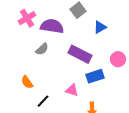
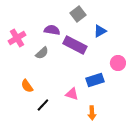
pink cross: (27, 18) -> (17, 38), moved
purple semicircle: (52, 26) -> (52, 30), size x0.7
purple rectangle: (80, 54) -> (75, 45), moved

